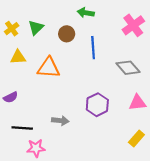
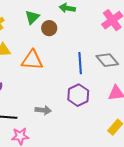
green triangle: (36, 27) -> (32, 17), moved
blue line: (93, 48) -> (80, 63), moved

